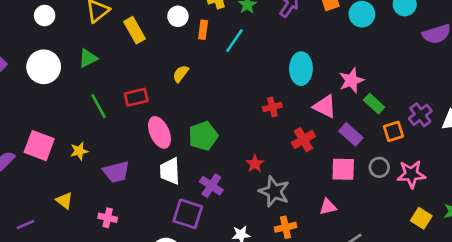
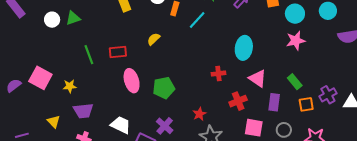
green triangle: (88, 58) -> (73, 18), moved
white circle: (44, 67) -> (52, 20), size x0.6
pink star: (351, 80) -> (296, 41), moved
purple rectangle: (351, 134) -> (274, 102), turned 48
gray circle: (379, 167) -> (284, 130), moved
pink square: (343, 169) -> (254, 128), moved
white trapezoid: (170, 171) -> (121, 125), moved, turned 110
purple trapezoid: (116, 172) -> (83, 111), moved

